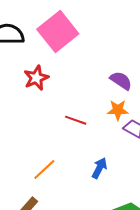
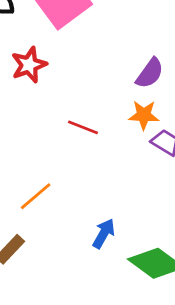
purple semicircle: (121, 81) -> (150, 73), turned 90
blue arrow: (99, 168) -> (104, 234), moved

